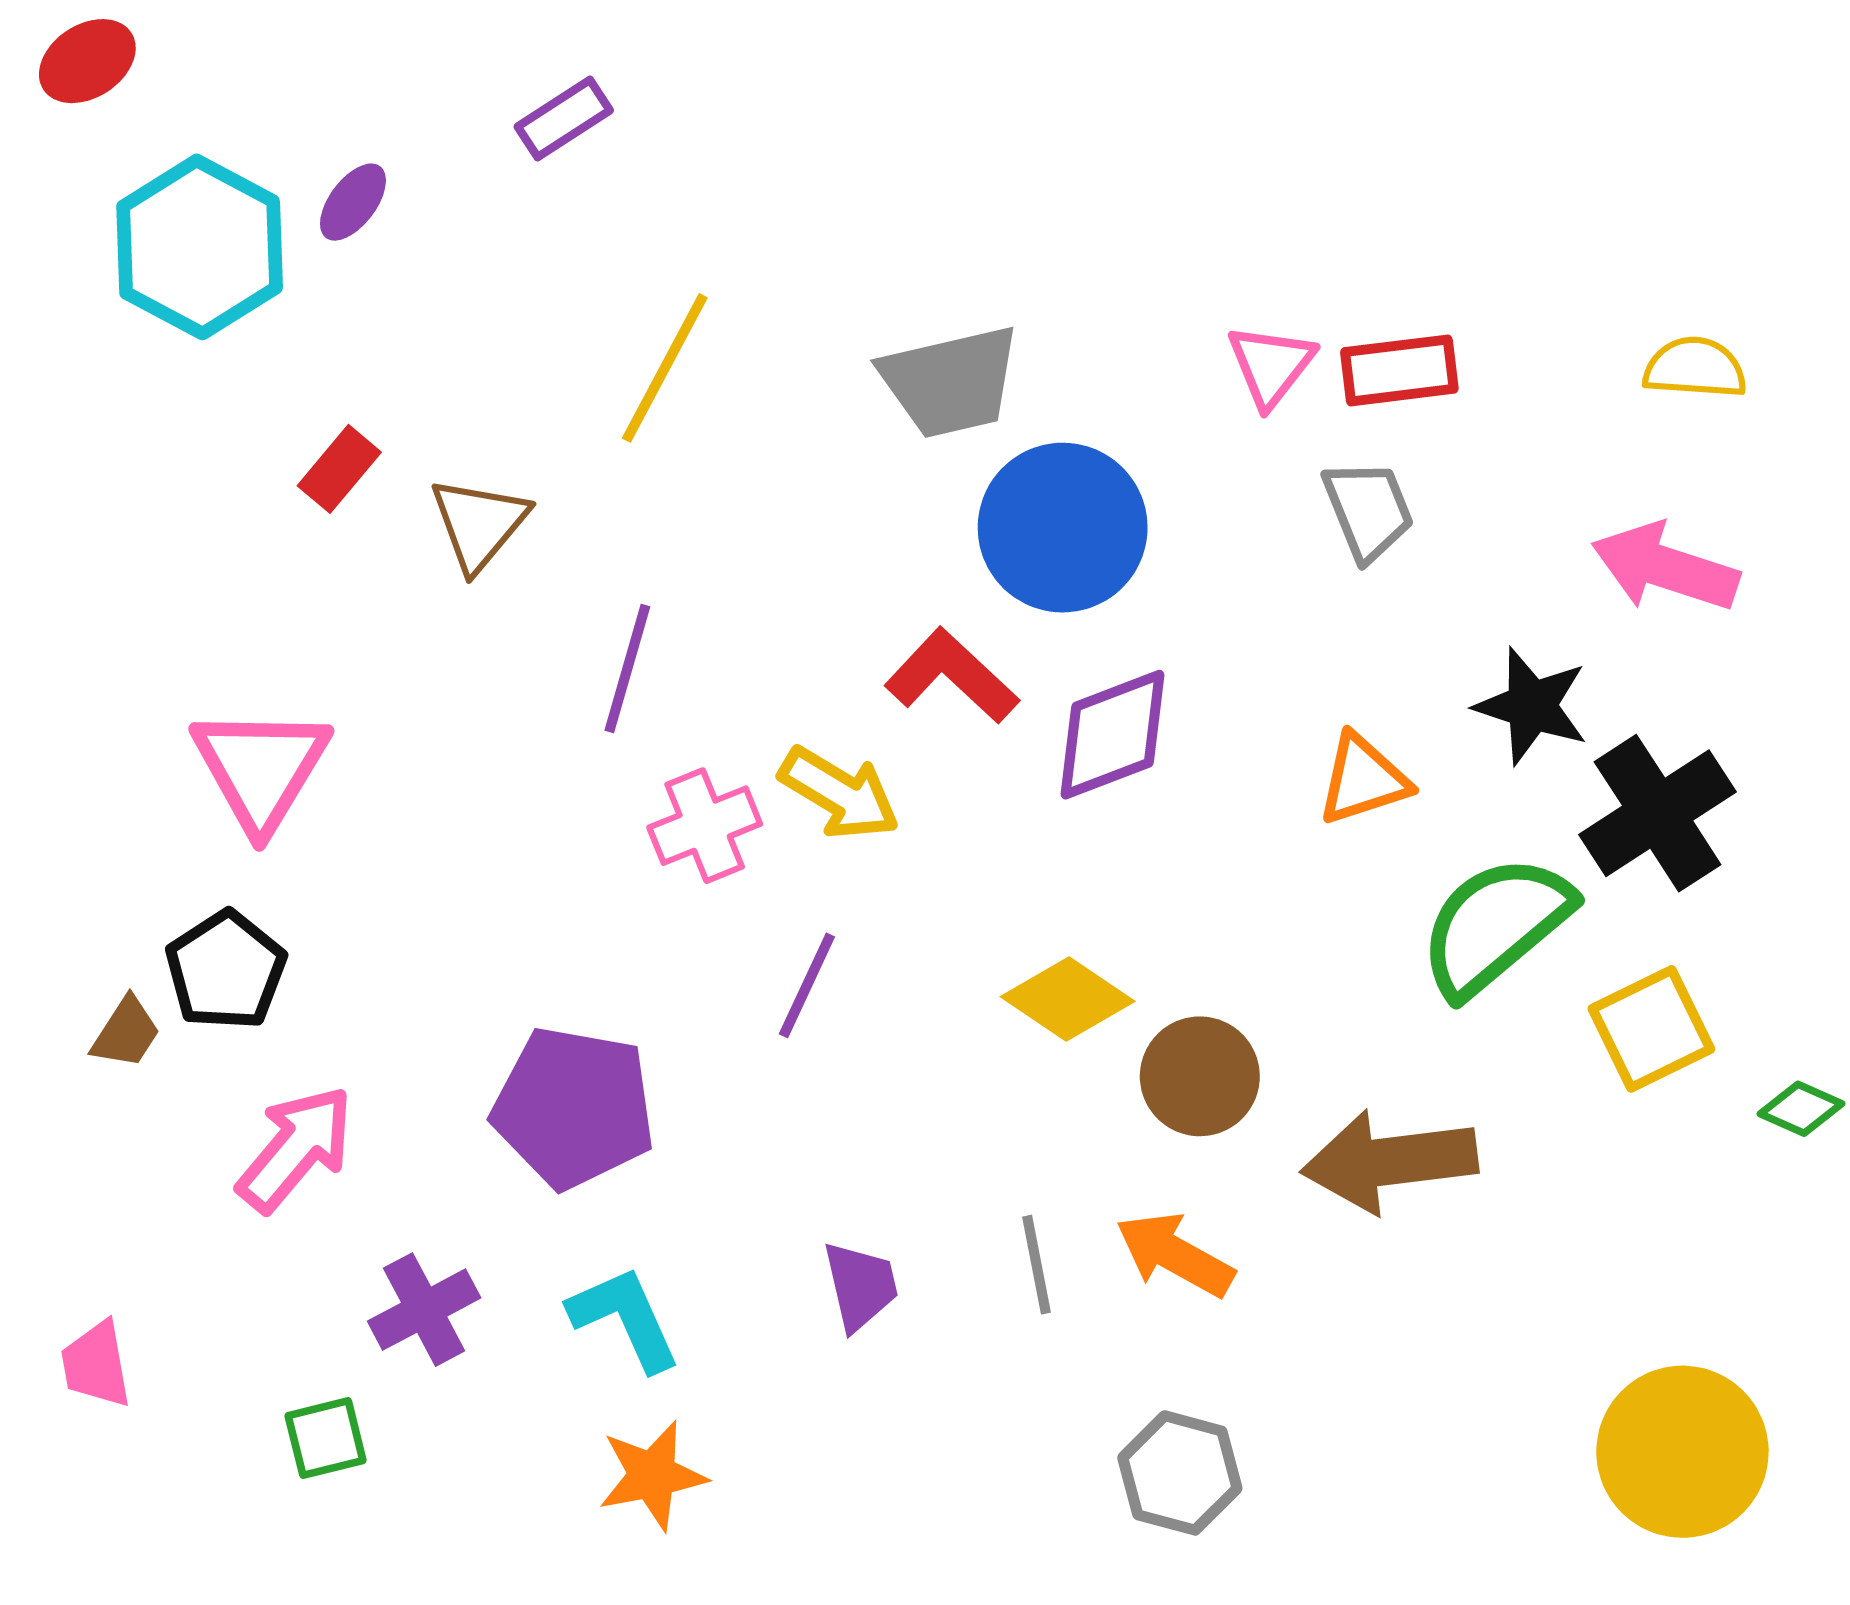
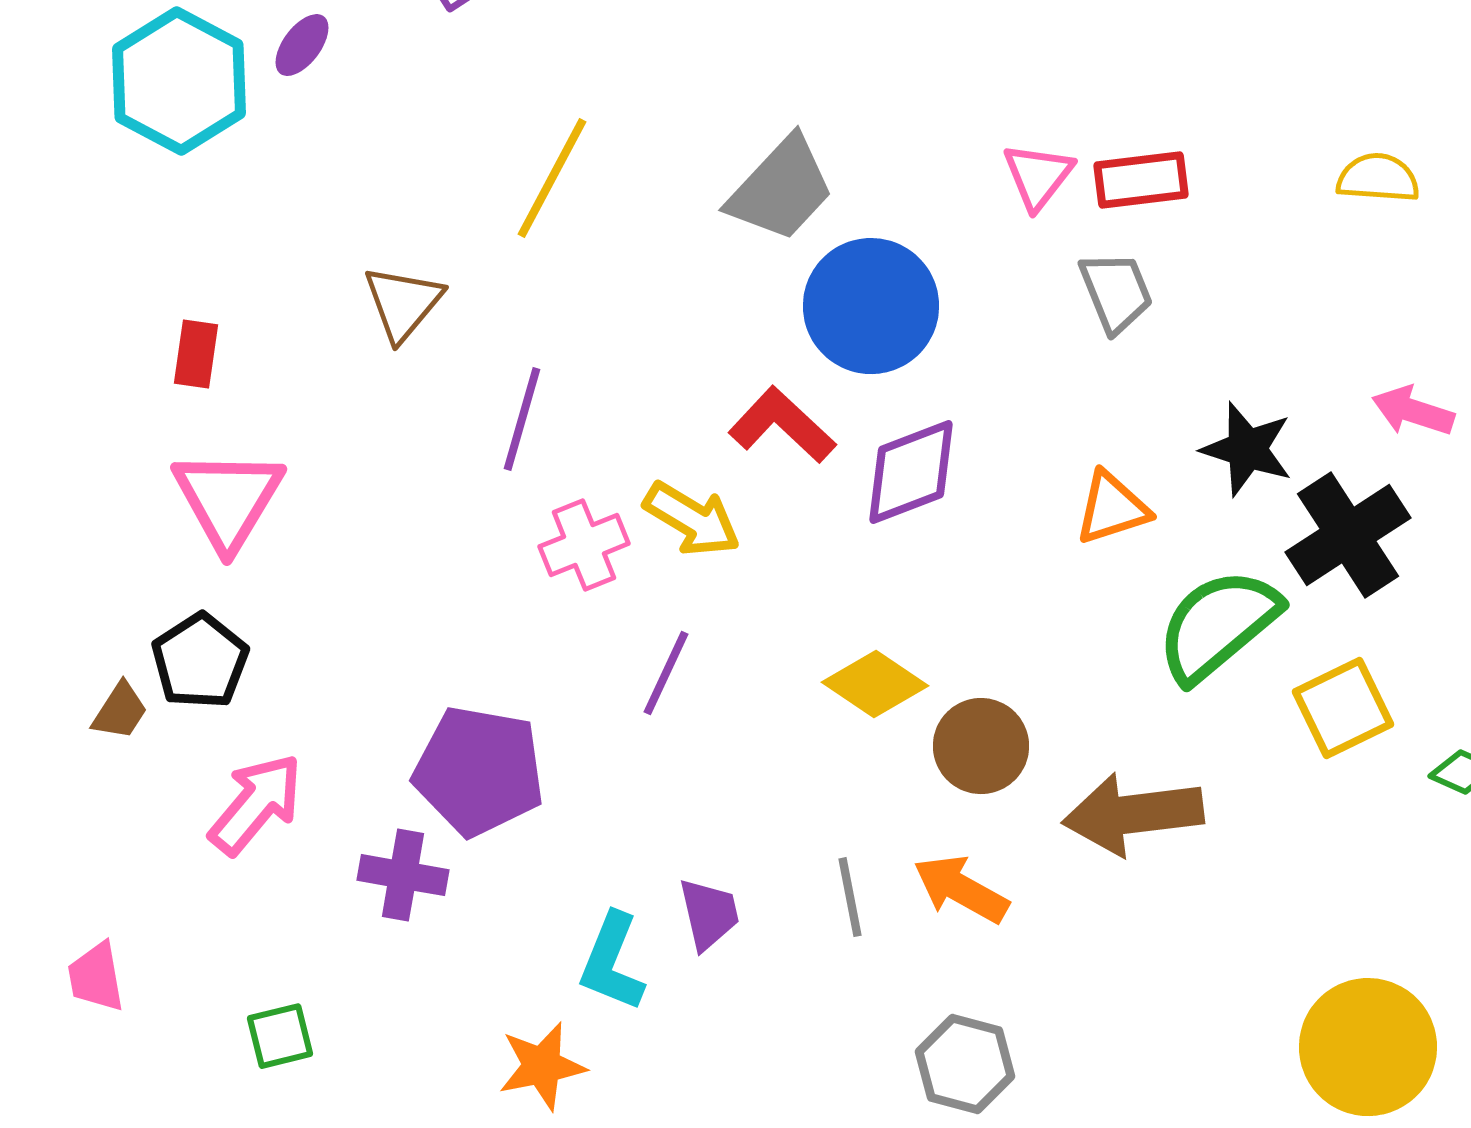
gray trapezoid: (950, 382) -> (781, 189), turned -34
red rectangle: (339, 469) -> (196, 354), moved, turned -32
pink arrow: (1665, 567) -> (1413, 411), moved, size x0.7
purple cross: (424, 1310) -> (403, 875), moved, turned 38
cyan L-shape: (625, 1318) -> (612, 962), moved, turned -134

